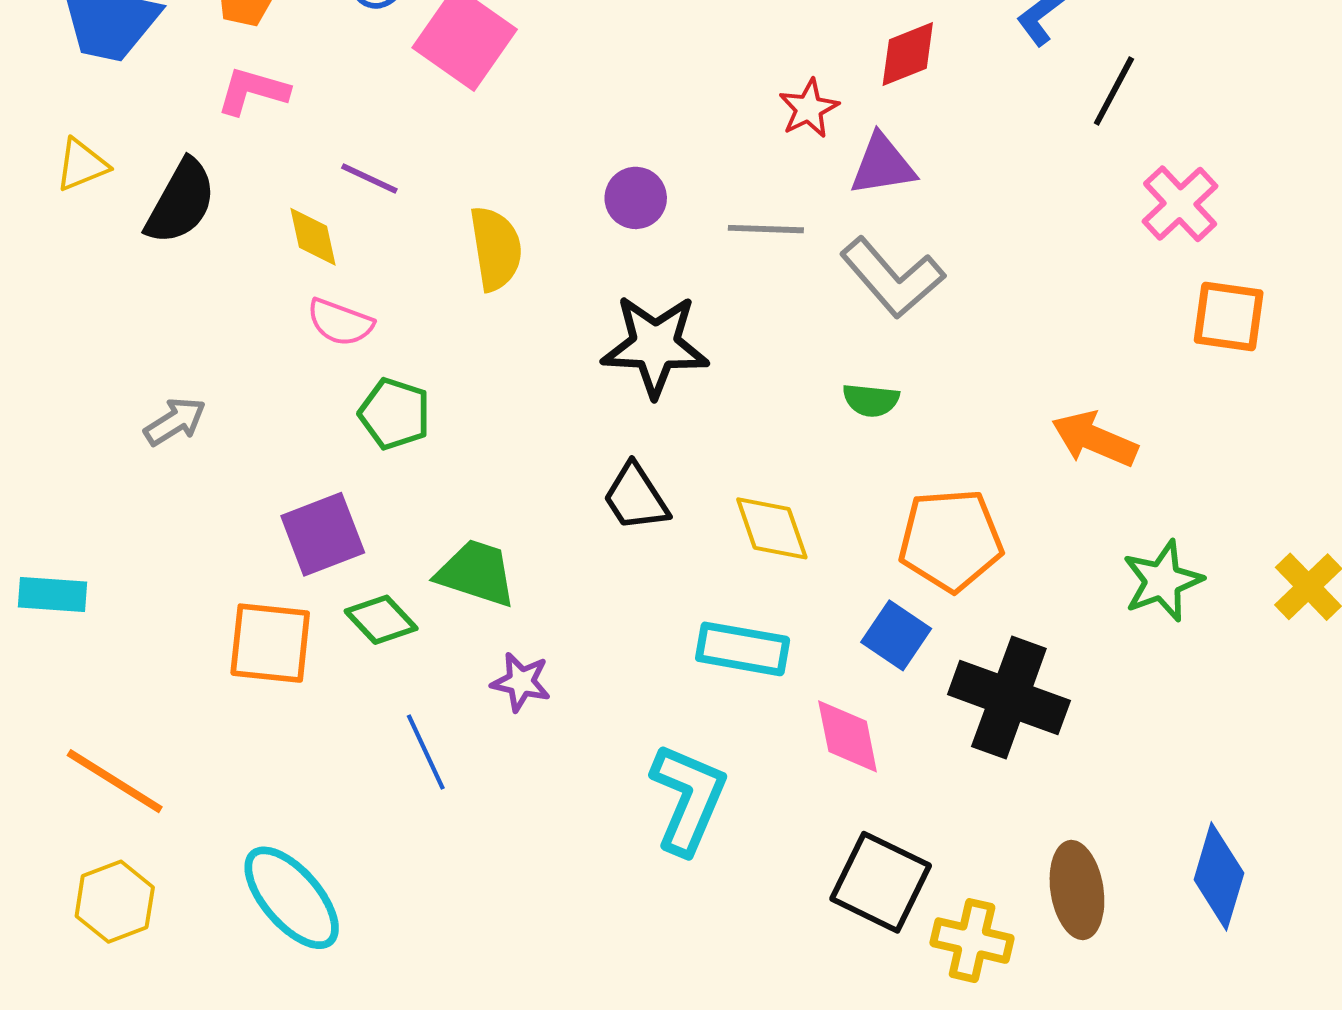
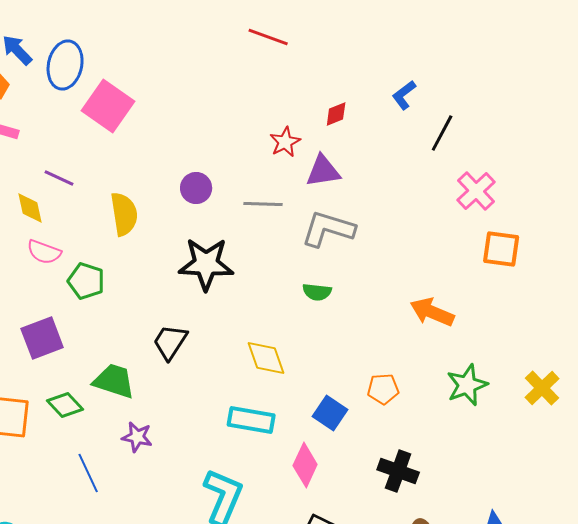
red diamond: (908, 54) -> (336, 114), size x0.7
gray L-shape: (892, 278) -> (328, 229), turned 148
green pentagon: (395, 414) -> (86, 281), moved
black trapezoid: (636, 497) -> (170, 342), moved, turned 66
purple square: (323, 534) -> (42, 338), moved
orange pentagon: (951, 540) -> (383, 389), moved, size x0.6
black cross: (1009, 698) -> (398, 471), moved, size x0.7
pink diamond: (848, 736) -> (305, 465), turned 36

